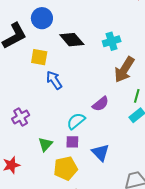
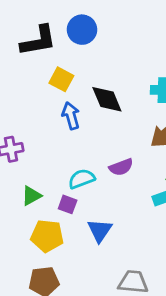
black diamond: (72, 40) -> (107, 99), moved

